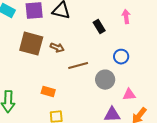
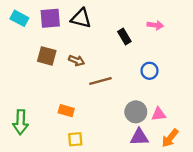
pink arrow: (126, 17) -> (155, 25), turned 104
brown square: (31, 44) -> (47, 56), size x0.7
gray circle: (105, 80) -> (136, 112), moved

